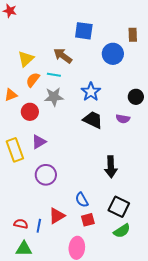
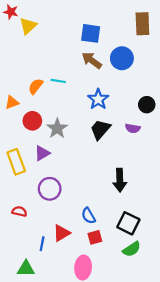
brown rectangle: (133, 35) -> (142, 24), moved, size x1.5
brown arrow: (63, 56) -> (92, 60), moved
yellow triangle: (26, 59) -> (28, 26), moved
gray star: (54, 97) -> (57, 128), moved, turned -30
black trapezoid: (93, 120) -> (100, 129), turned -75
red semicircle: (21, 224) -> (19, 211), moved

